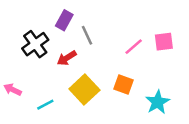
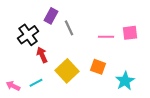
pink line: (134, 47) -> (106, 37), turned 42
red arrow: (67, 58) -> (42, 55), moved, turned 98
pink arrow: (13, 90) -> (13, 86), moved

